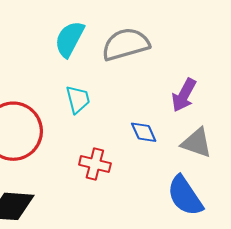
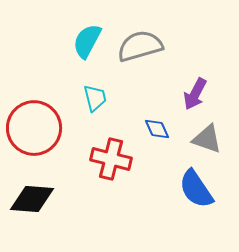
red cross: (95, 164) -> (111, 159), size x1.4

